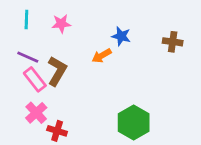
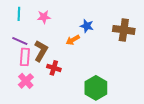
brown cross: (173, 42) -> (124, 30), size x1.5
pink rectangle: (35, 79) -> (25, 57), turned 42
red cross: (57, 131) -> (54, 68), moved

